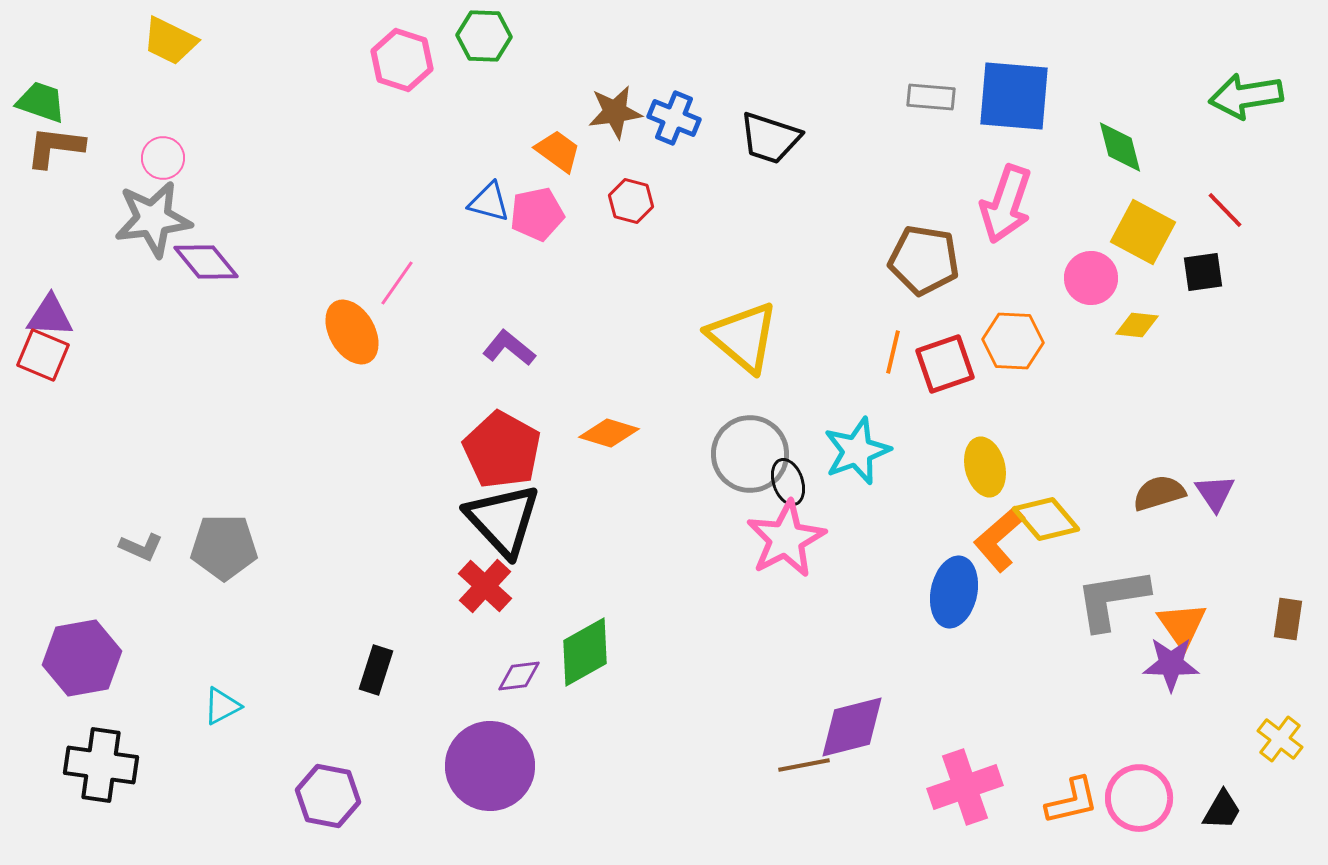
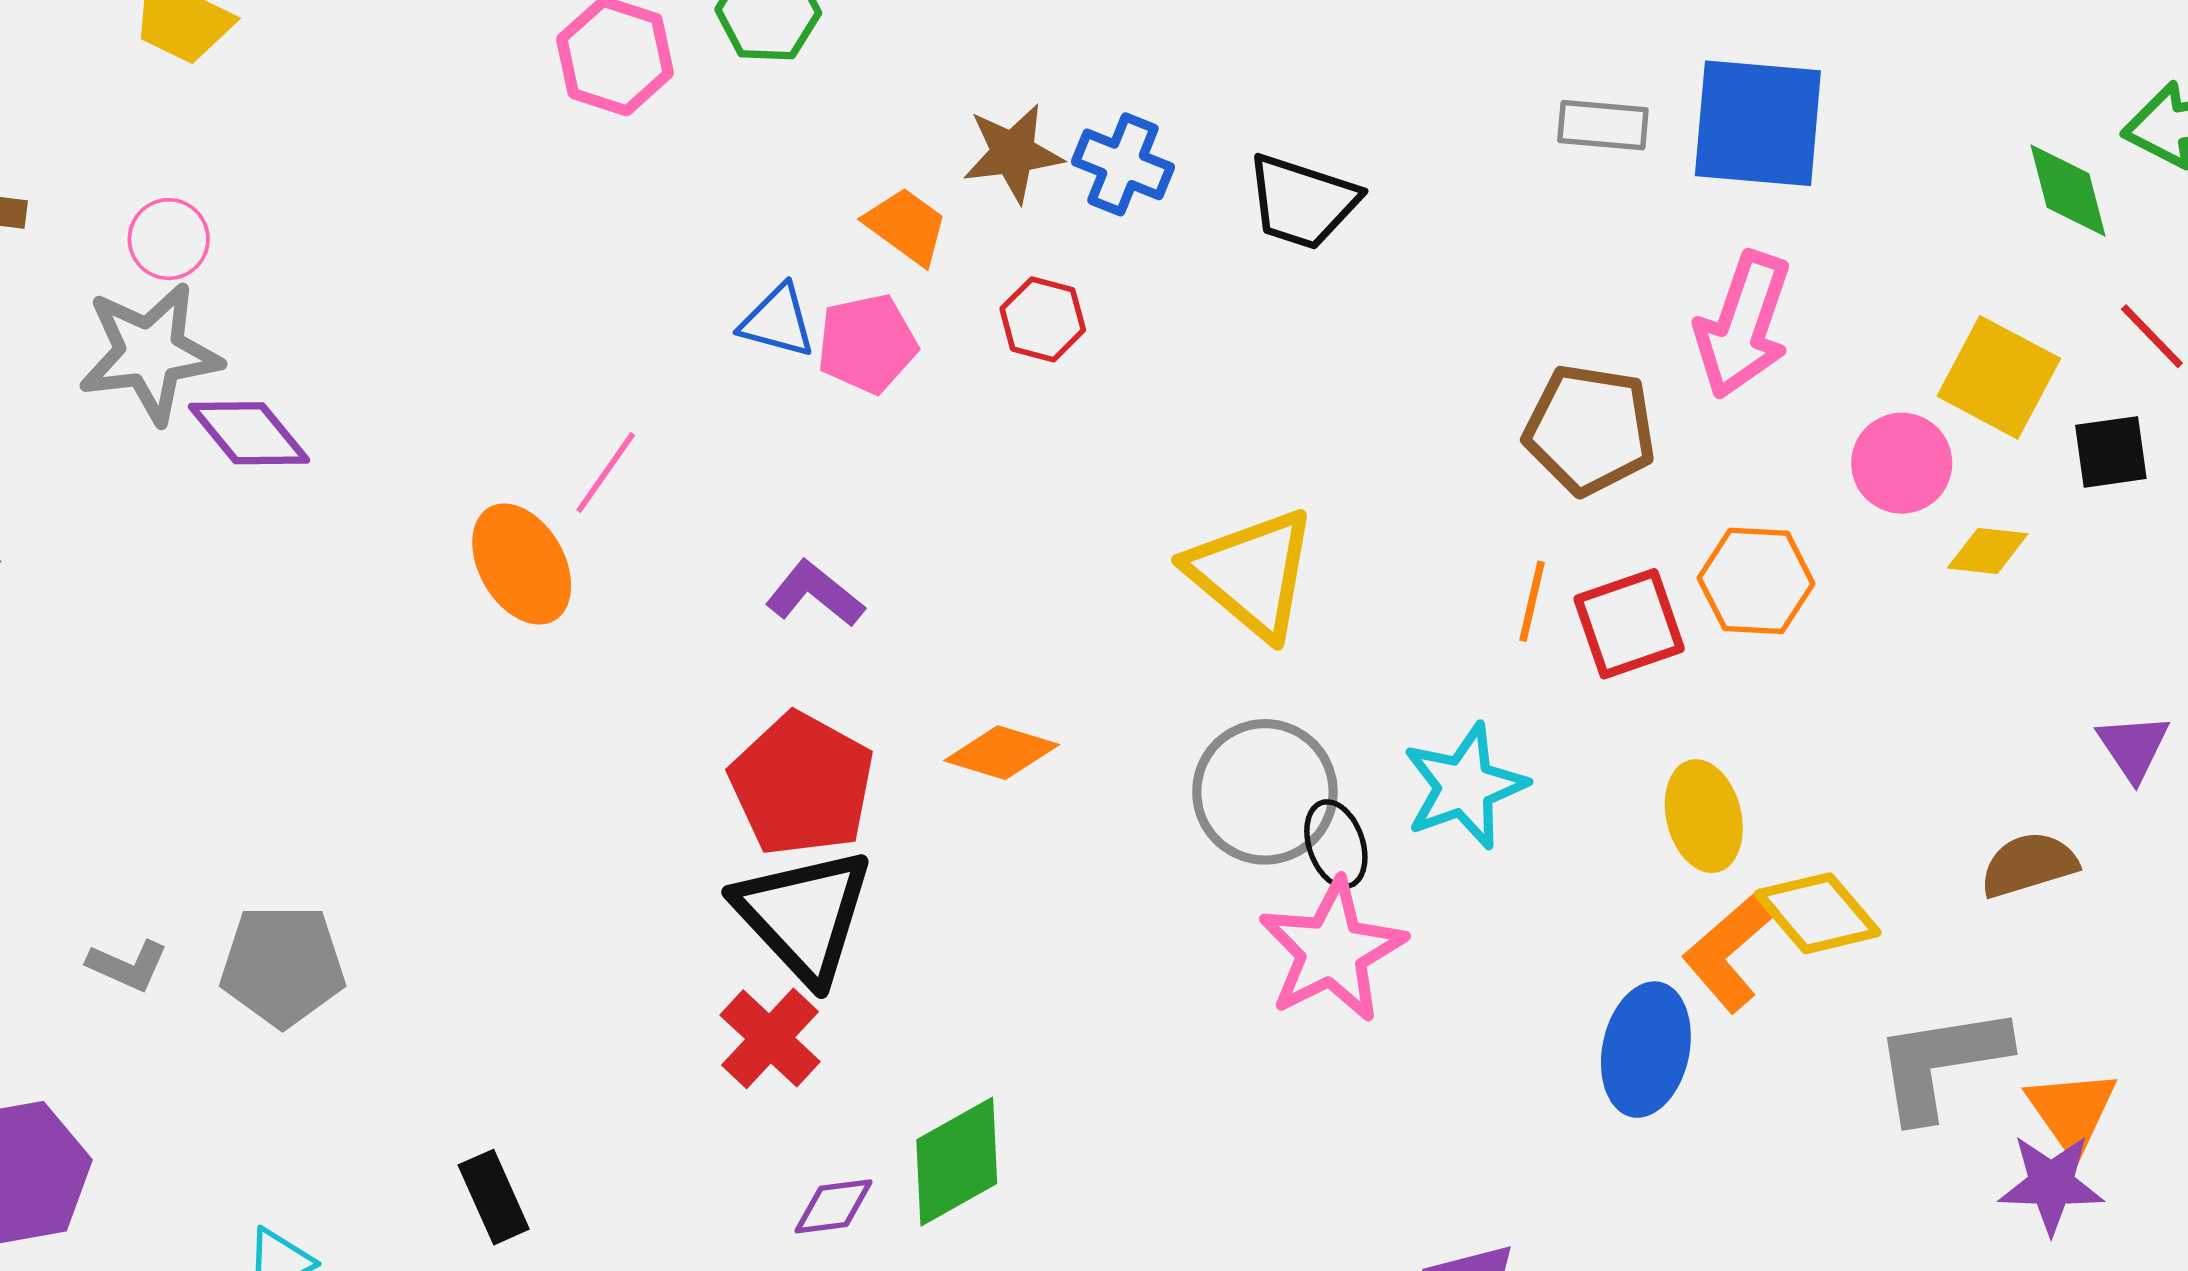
green diamond: (1120, 147) -> (2068, 191), moved
purple triangle: (1215, 493) -> (2133, 747), moved
black rectangle: (376, 670) -> (494, 1197), moved, turned -42

